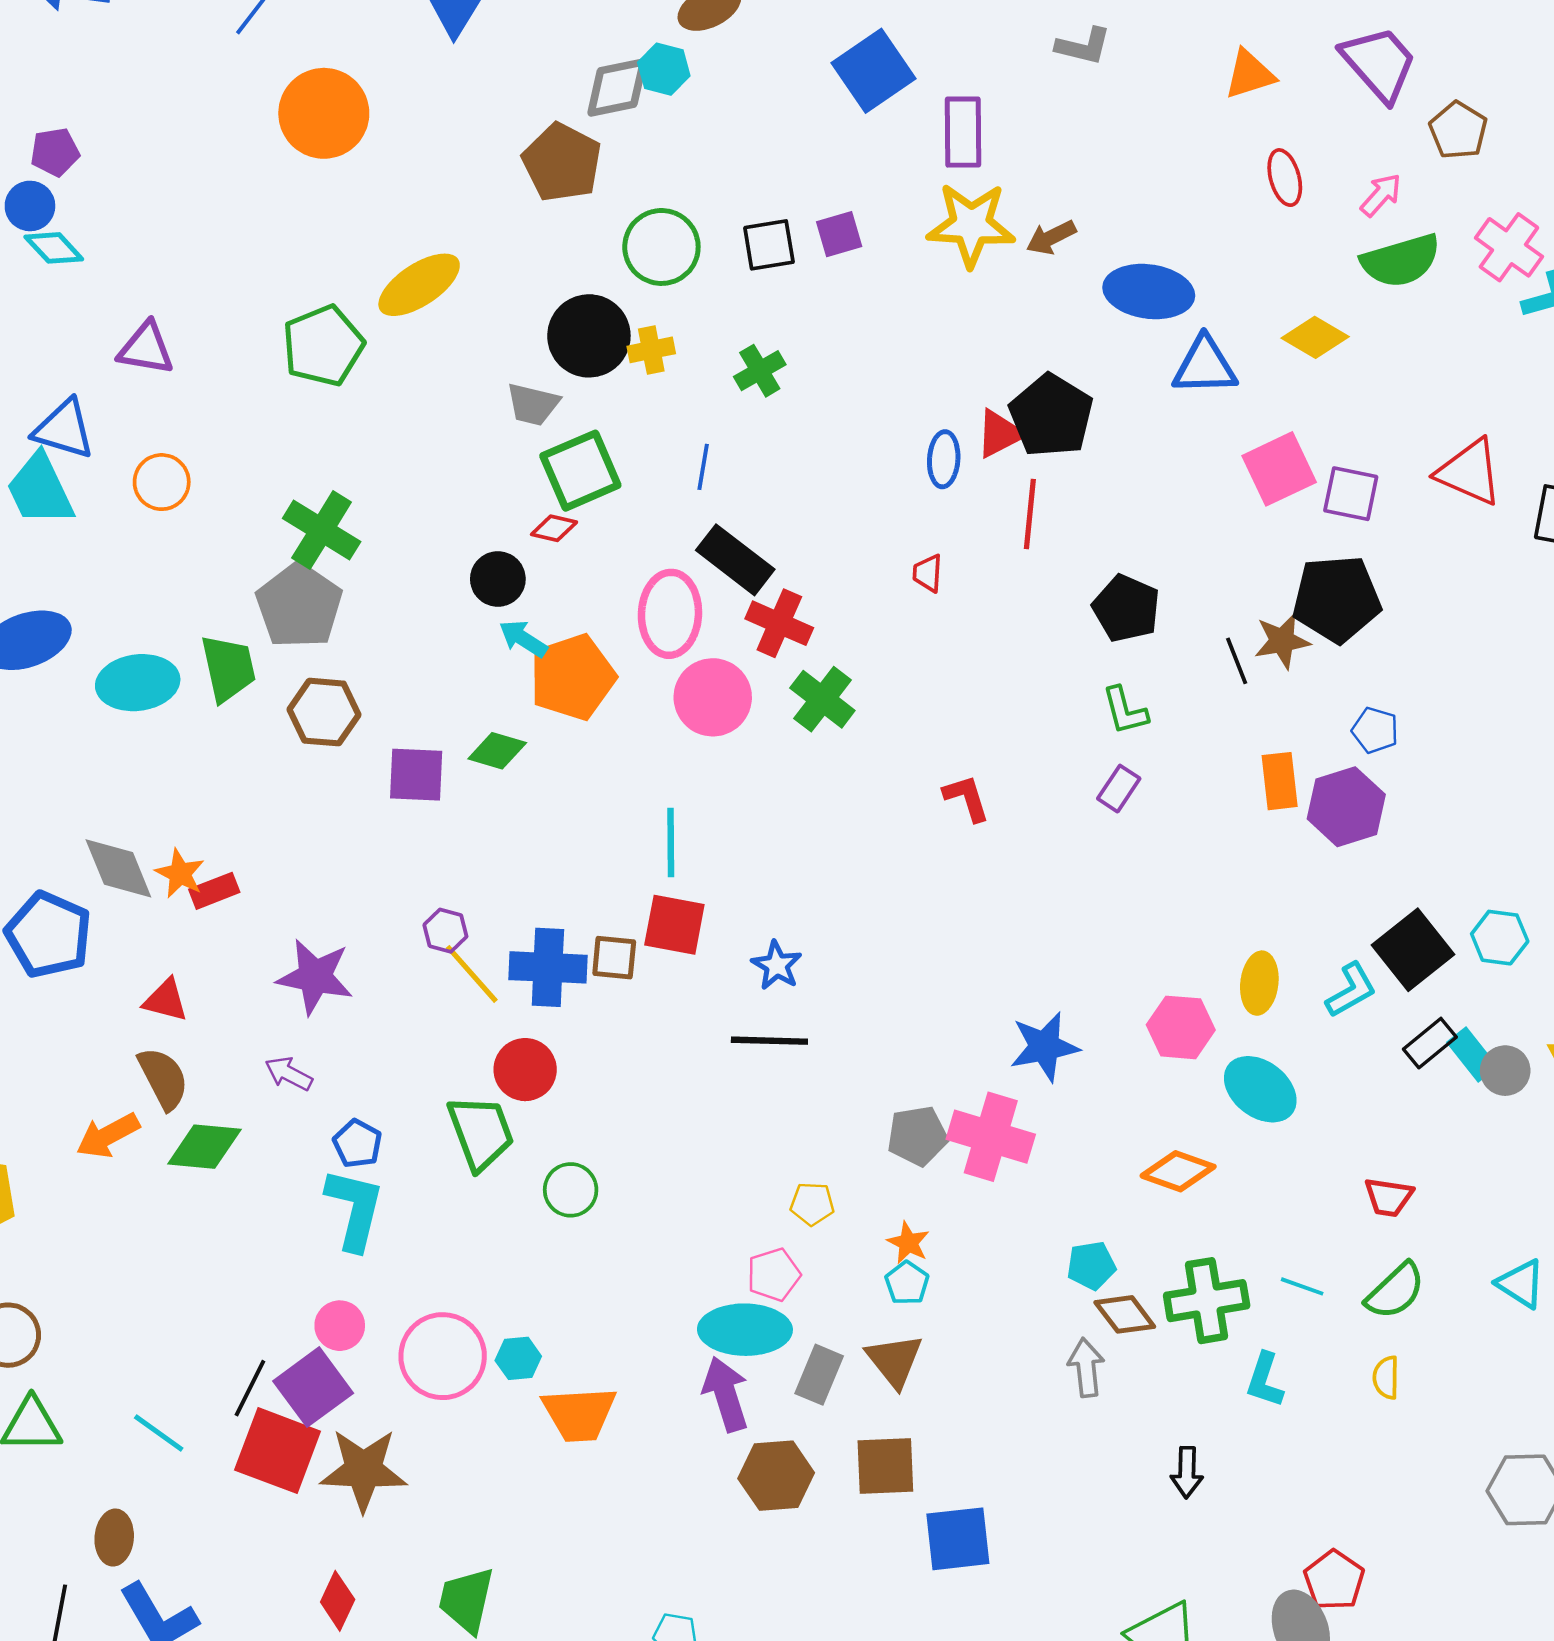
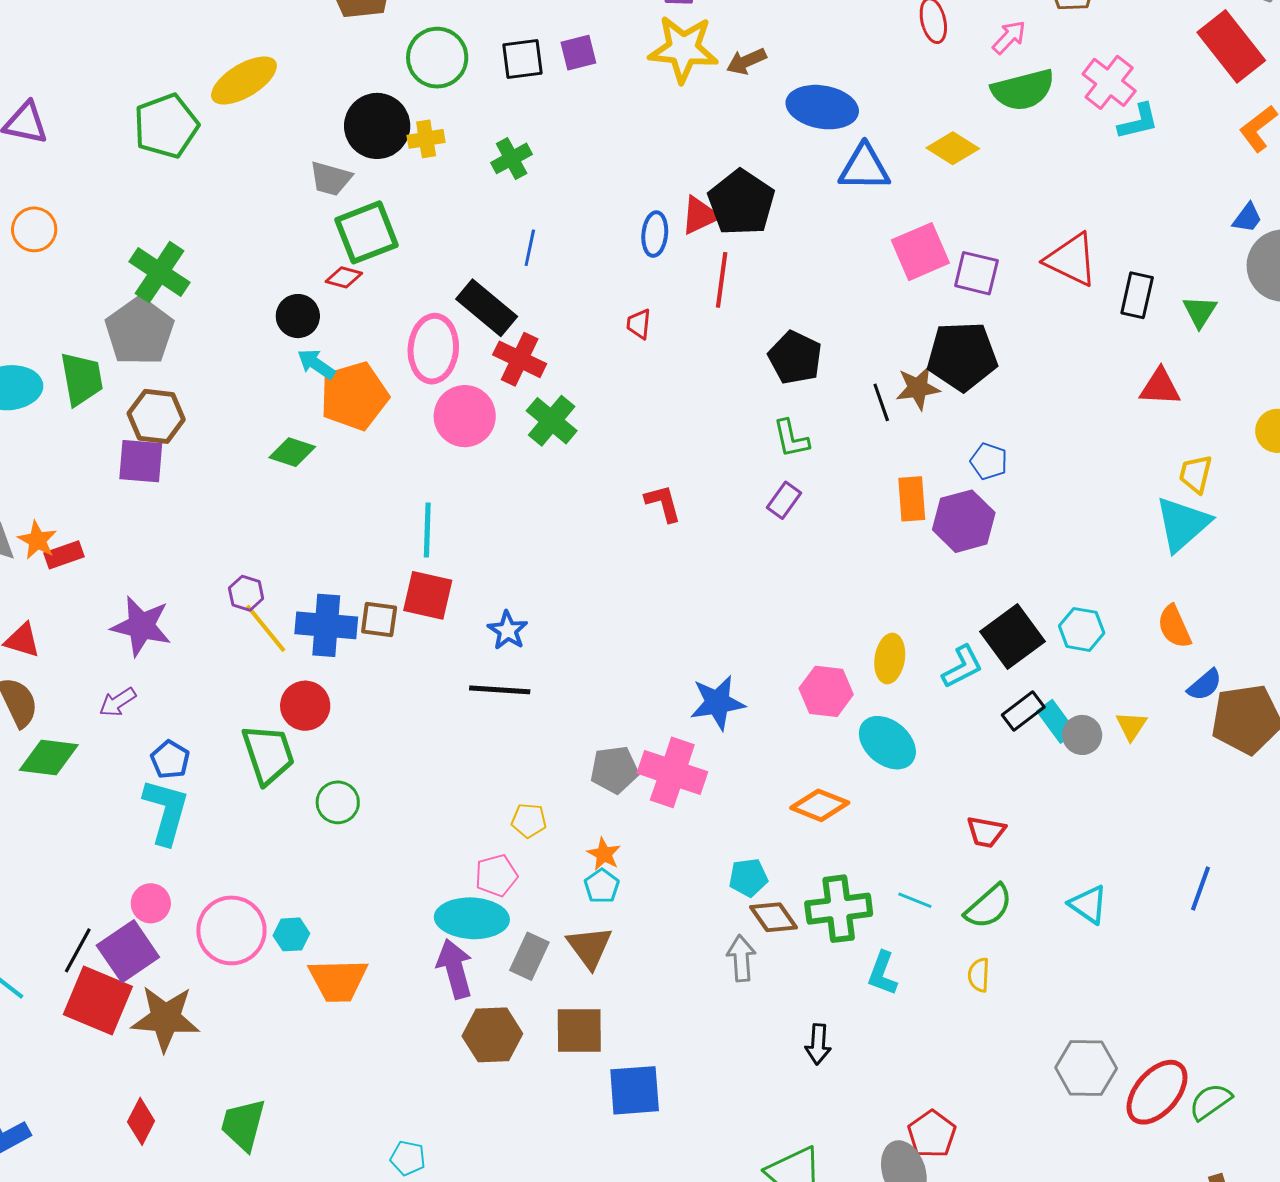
blue line: (703, 467) -> (530, 248), moved
purple square: (416, 775) -> (141, 461), moved
purple arrow: (289, 1074) -> (118, 702), turned -63

